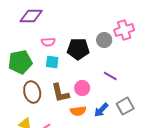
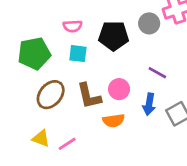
brown ellipse: (32, 92) -> (51, 95), turned 55
blue arrow: (101, 110) -> (149, 104), moved, turned -35

